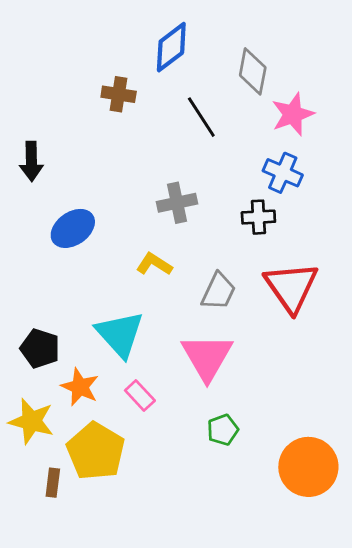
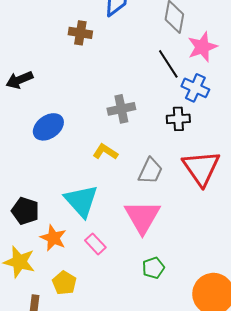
black line: (201, 117) -> (168, 64), moved
black arrow: (31, 161) -> (19, 80), turned 68
yellow pentagon: (96, 451) -> (64, 283), size x0.6

